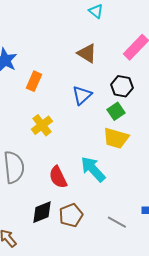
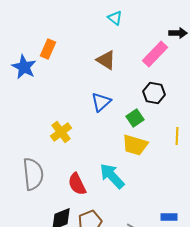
orange rectangle: (34, 81) -> (48, 49), moved
black hexagon: (122, 86) -> (154, 93), moved

